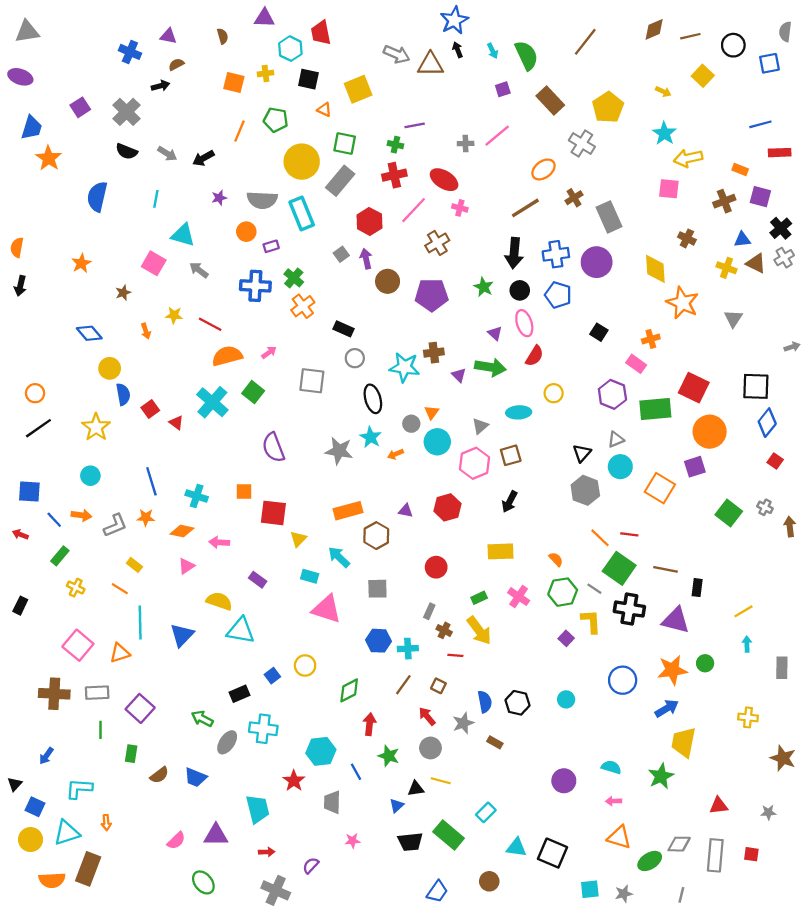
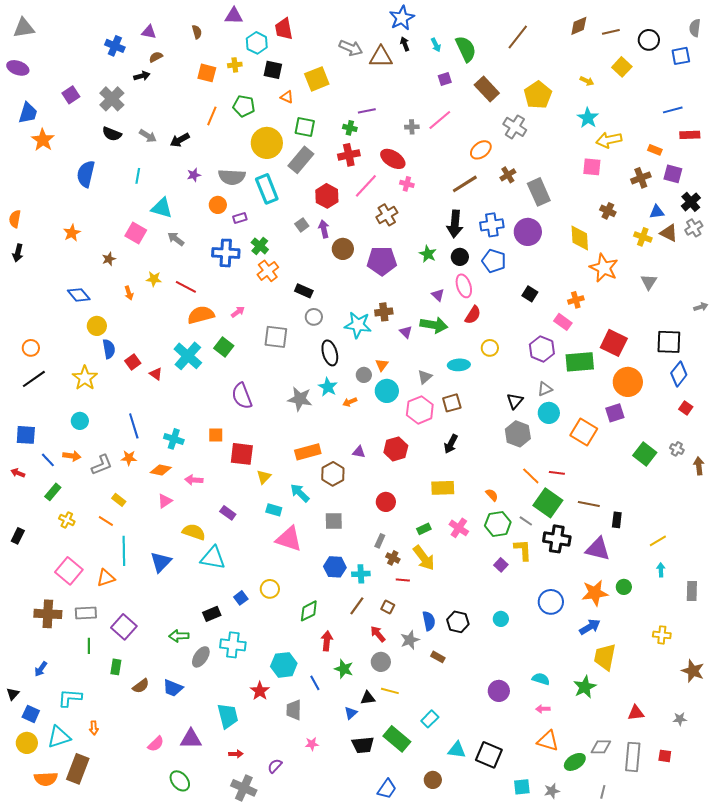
green arrow: (202, 719) -> (179, 636), turned -30

